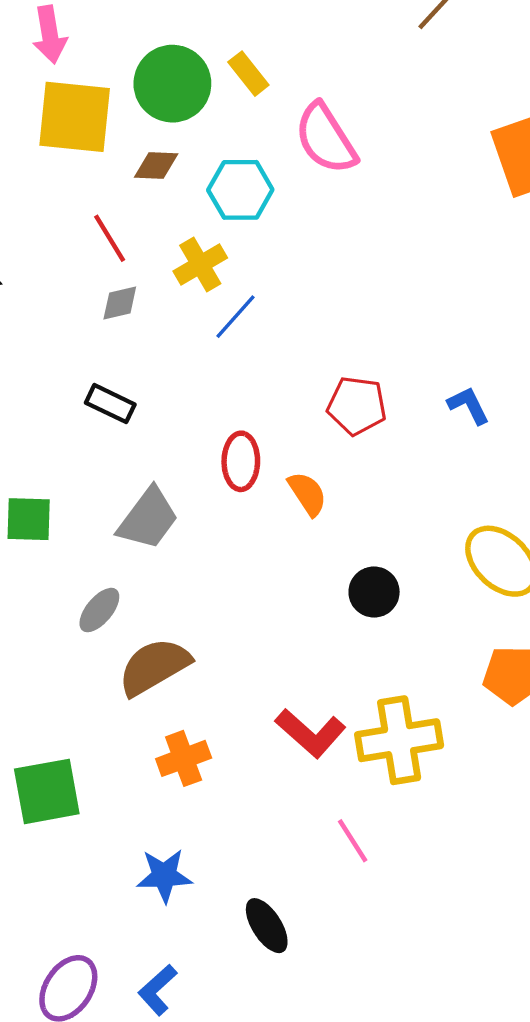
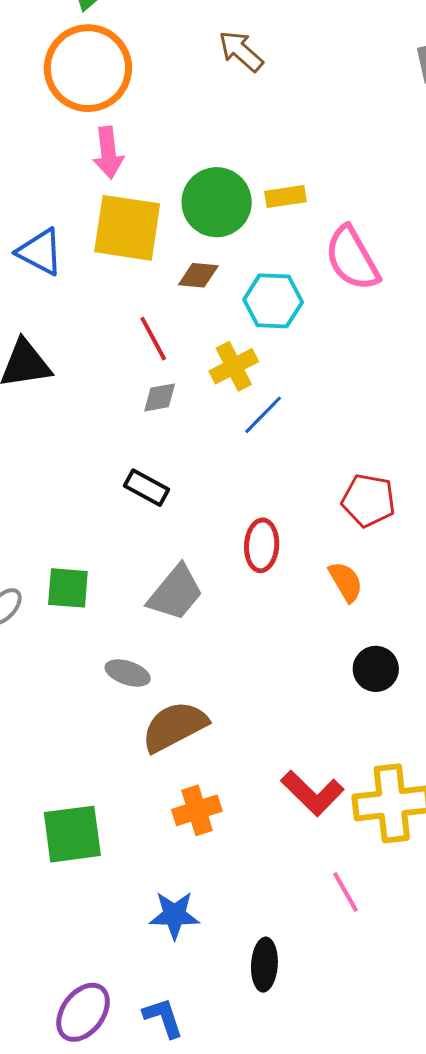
yellow rectangle: (248, 74) -> (285, 197), turned -63
orange semicircle: (307, 494) -> (346, 582), moved
gray ellipse: (99, 610) -> (128, 673), turned 66
black ellipse: (267, 926) -> (264, 965), turned 33
blue L-shape: (158, 990) -> (163, 1018), turned 111

